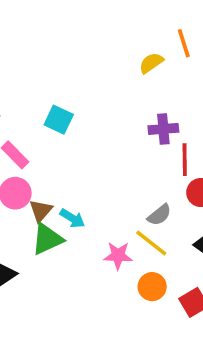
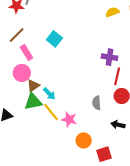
yellow semicircle: (151, 63) -> (112, 12), moved
gray semicircle: (159, 215) -> (97, 103), turned 112
yellow line: (151, 243) -> (51, 112), moved

